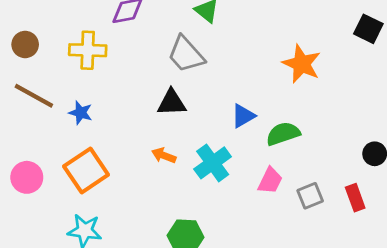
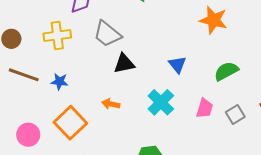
gray trapezoid: (186, 54) -> (107, 34), moved
blue triangle: (243, 116) -> (177, 65), turned -30
green semicircle: (283, 134) -> (226, 71), moved
orange arrow: (164, 155) -> (111, 104), moved

